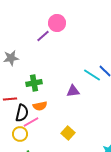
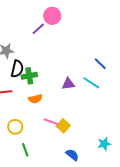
cyan line: (92, 75) -> (91, 83), moved
black semicircle: (22, 113) -> (17, 69), moved
pink line: (31, 122) -> (51, 122), moved, turned 49

